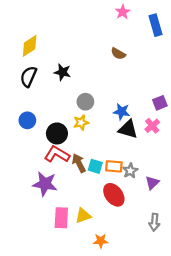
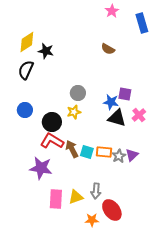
black star: (62, 72) -> (46, 51), moved
purple square: (160, 103) -> (125, 94), moved, turned 32
purple triangle: (152, 183) -> (132, 155), moved
red ellipse: (114, 195) -> (112, 210), moved
gray arrow: (154, 222) -> (96, 191), moved

